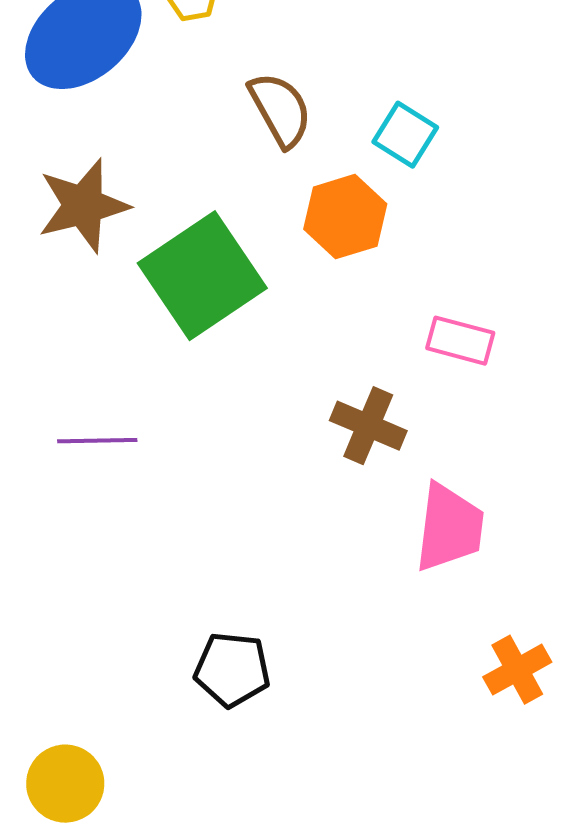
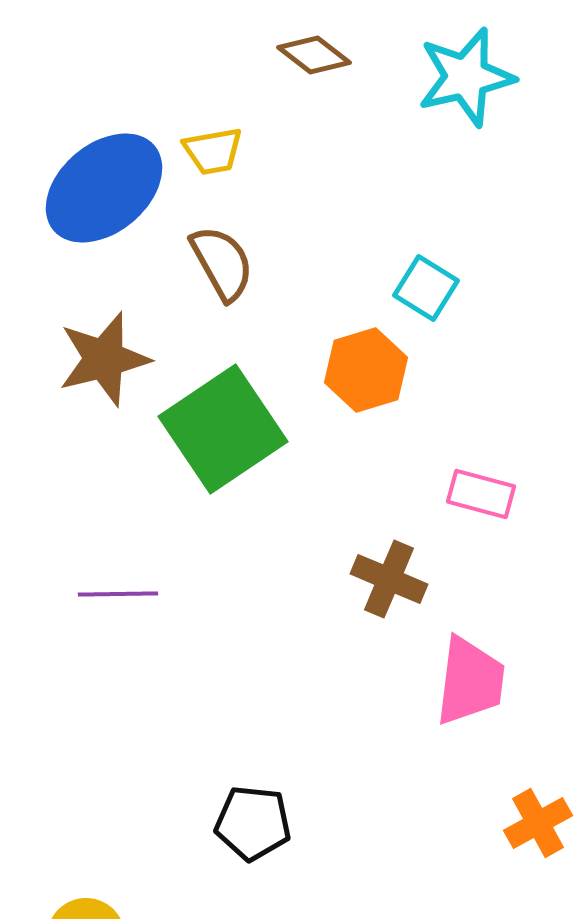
brown semicircle: (280, 110) -> (222, 263), moved

